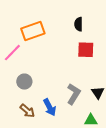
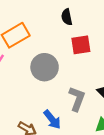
gray circle: (24, 82) -> (45, 67), moved, size x1.5

